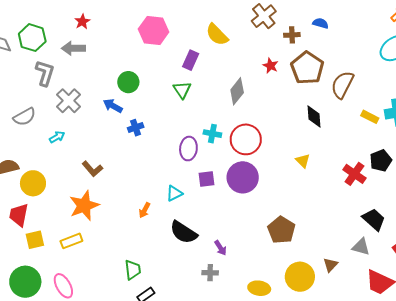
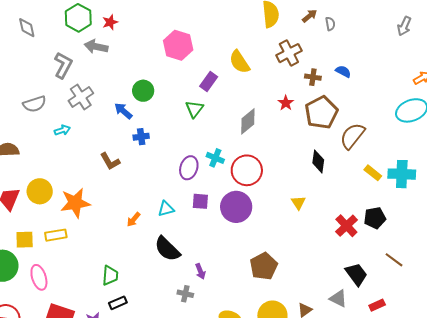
green hexagon: (32, 38) -> (78, 18), moved
brown L-shape: (92, 169) -> (110, 161), moved
yellow circle: (33, 183) -> (40, 191), moved
yellow square: (35, 240) -> (25, 240), moved

